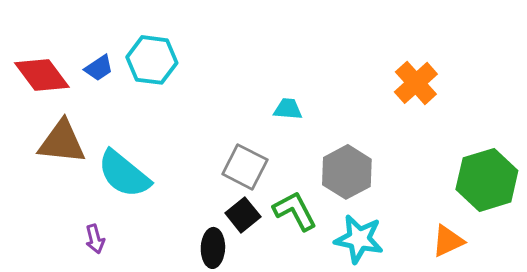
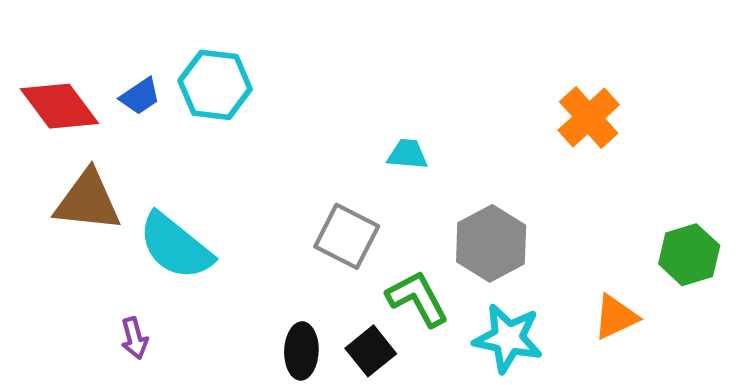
green hexagon: (487, 180) -> (689, 255), size x0.7
black square: (243, 215) -> (371, 351), moved
orange triangle: (448, 241) -> (616, 317), moved

